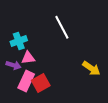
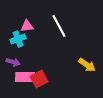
pink triangle: (28, 58) -> (27, 26), moved
pink rectangle: (26, 81) -> (25, 77), turned 66

